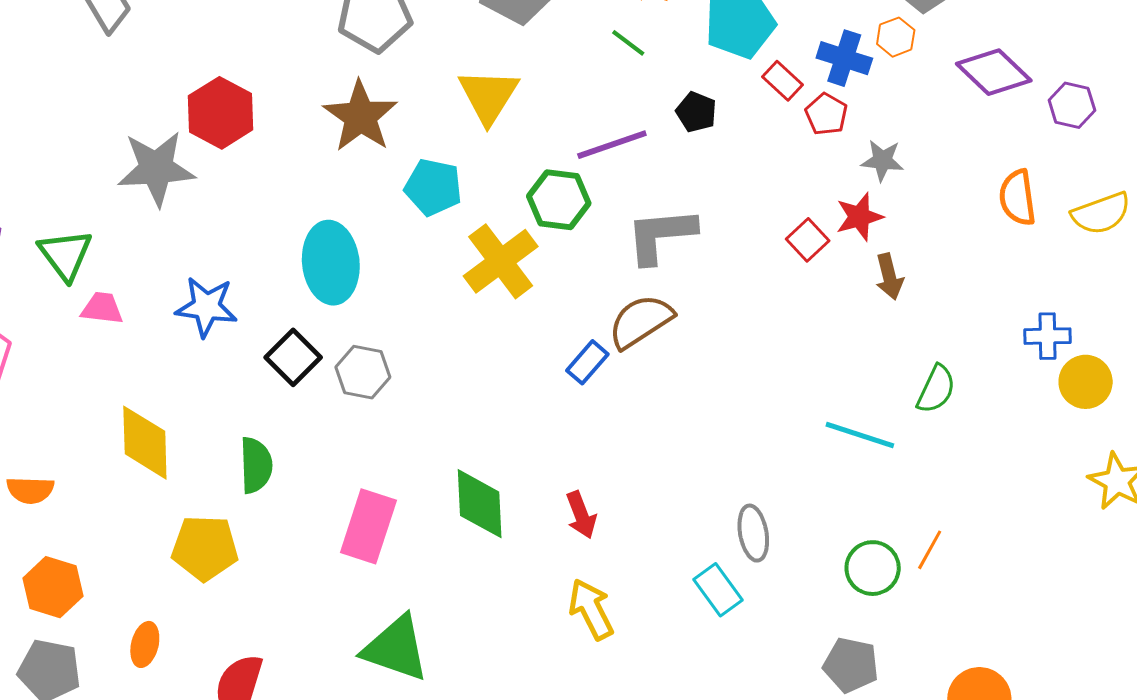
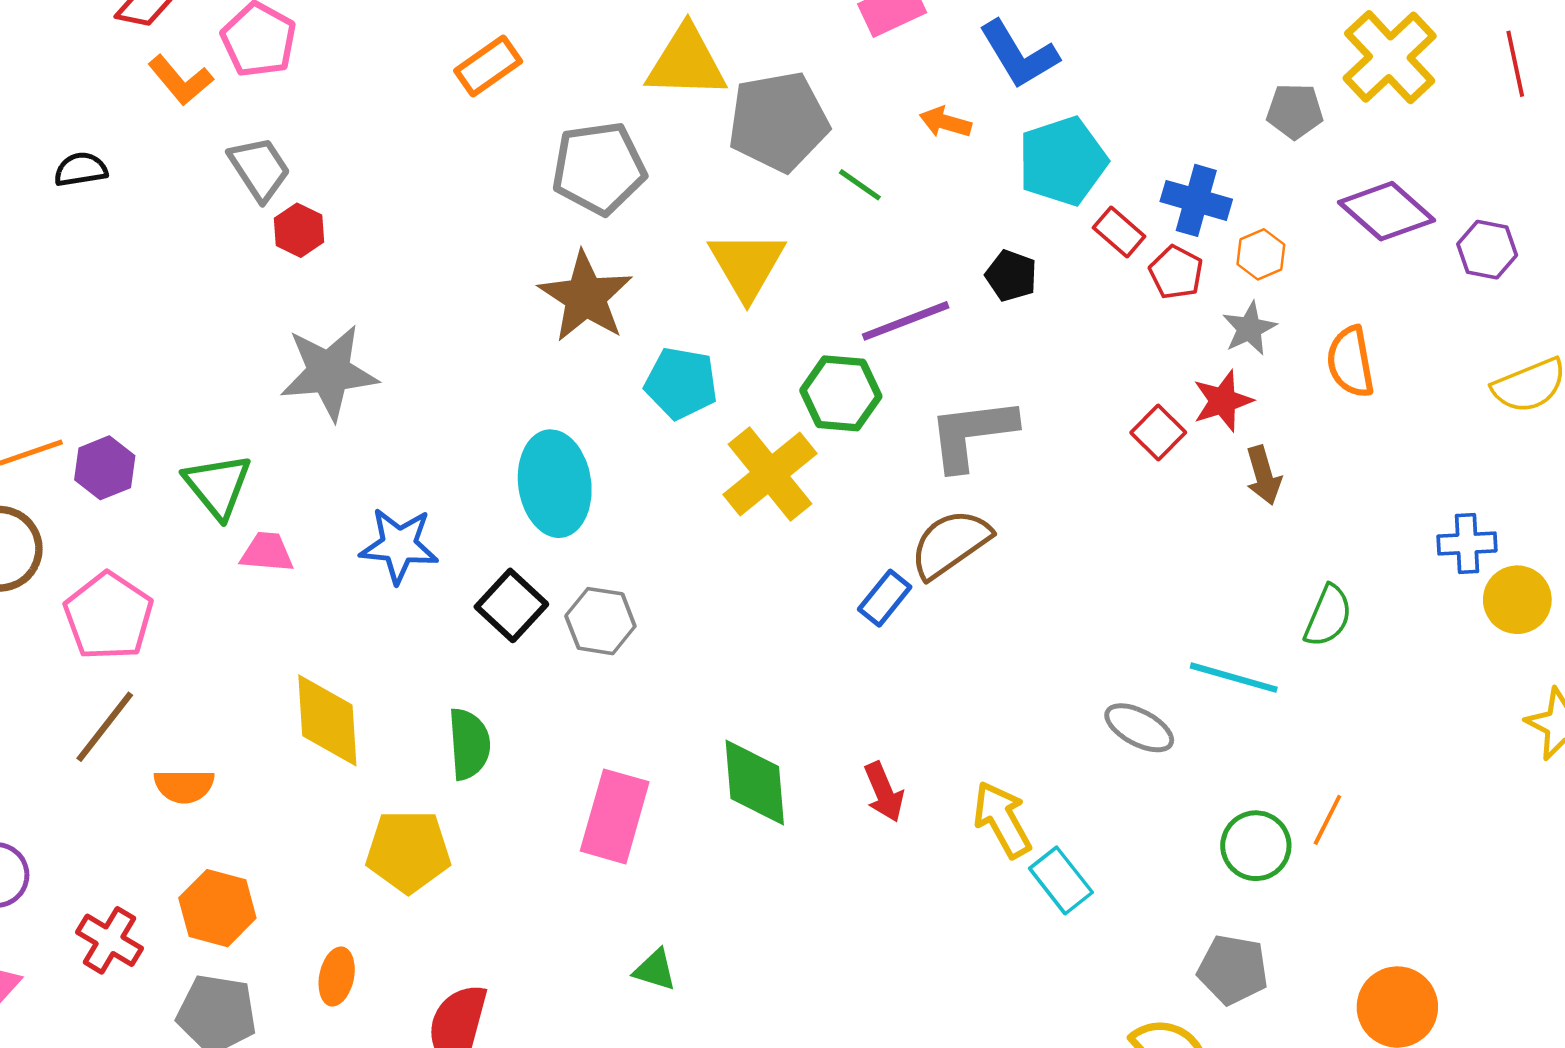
orange hexagon: (896, 37) -> (1261, 254), moved
green line: (628, 43) -> (860, 185), moved
red hexagon: (221, 113) -> (299, 230), moved, size x0.6
gray star: (882, 160) -> (1249, 328), turned -30
orange semicircle: (1018, 198) -> (1351, 362), moved
gray ellipse: (753, 533) -> (1139, 728), moved, turned -50
yellow arrow: (591, 609) -> (1002, 819), moved
green triangle: (396, 648) -> (655, 970), size x0.5

